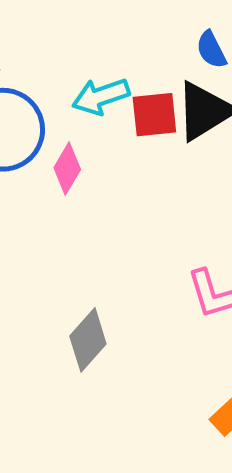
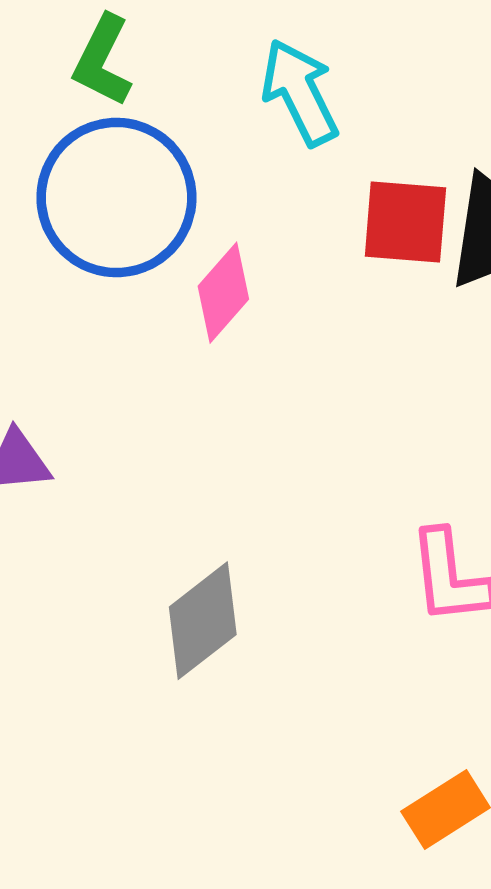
cyan arrow: (101, 96) -> (300, 92), moved, turned 72

